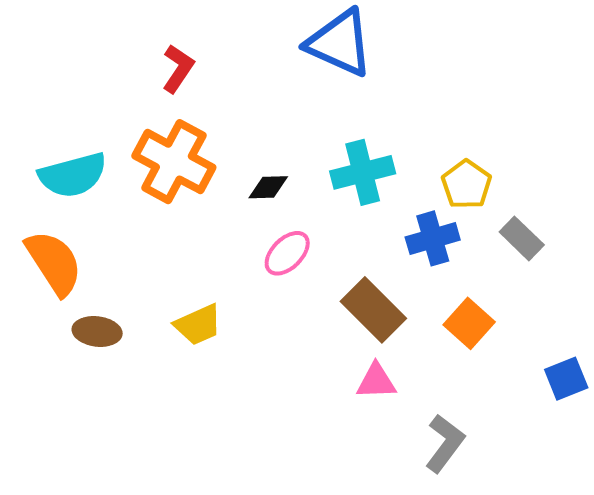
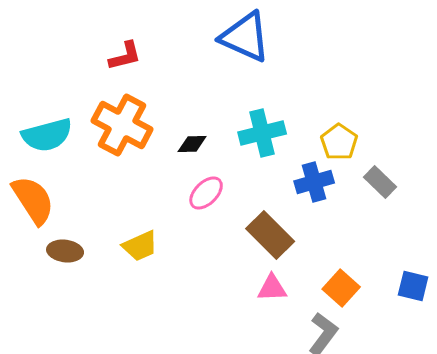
red L-shape: (178, 69) -> (125, 56), turned 42
orange square: (469, 323) -> (341, 288), moved
blue square: (566, 379) -> (413, 286), turned 36

